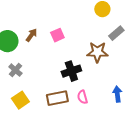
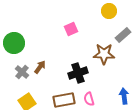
brown arrow: (31, 35) -> (40, 67), moved
pink square: (57, 35) -> (71, 29), moved

